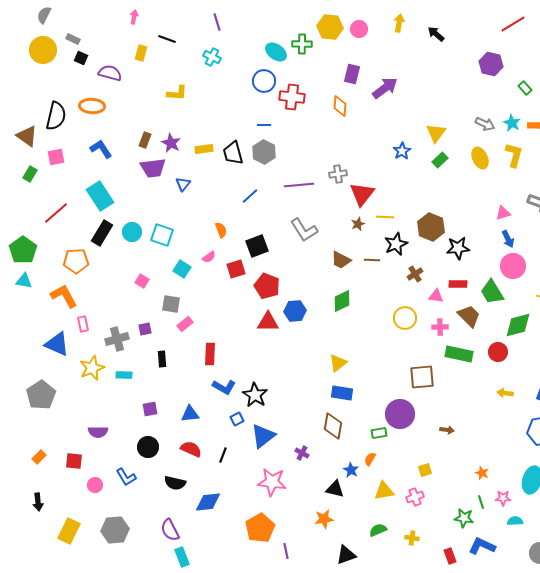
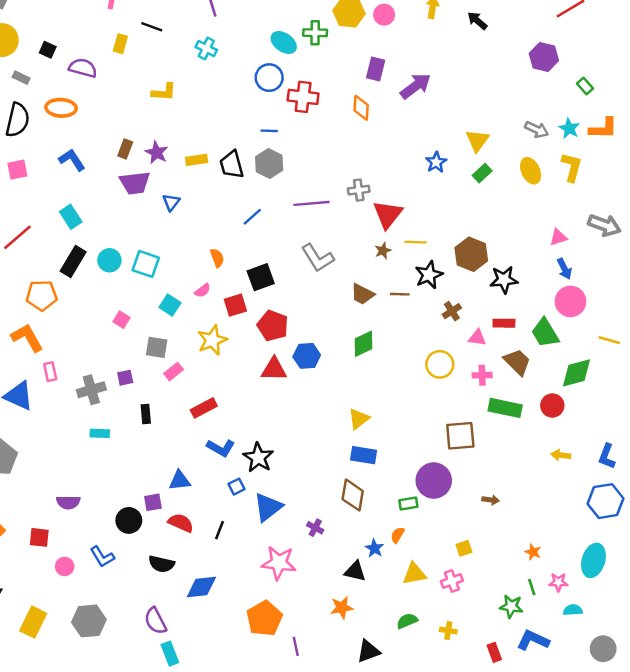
gray rectangle: (73, 39) -> (21, 78), moved
cyan rectangle: (100, 196) -> (71, 217), size x0.7
red rectangle: (210, 354) -> (204, 408), turned 60
yellow star: (92, 368) -> (212, 340), moved
purple square: (150, 409) -> (153, 502), moved

